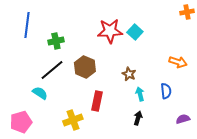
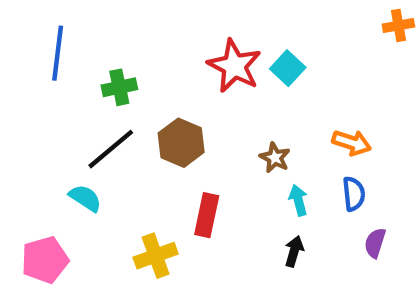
red star: (110, 31) -> (234, 66), turned 30
orange arrow: (178, 62) -> (352, 143), moved
purple semicircle: (183, 119) -> (375, 243), moved, turned -56

